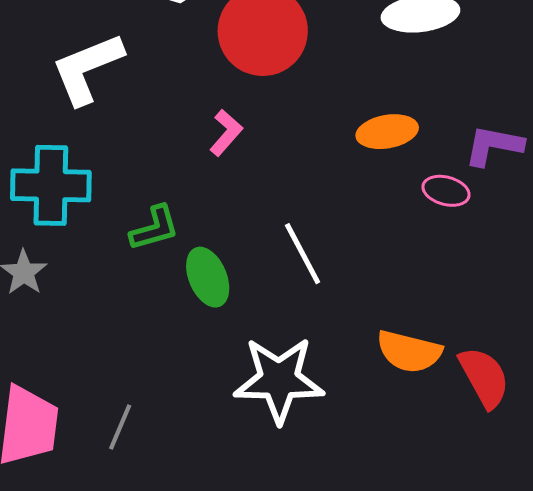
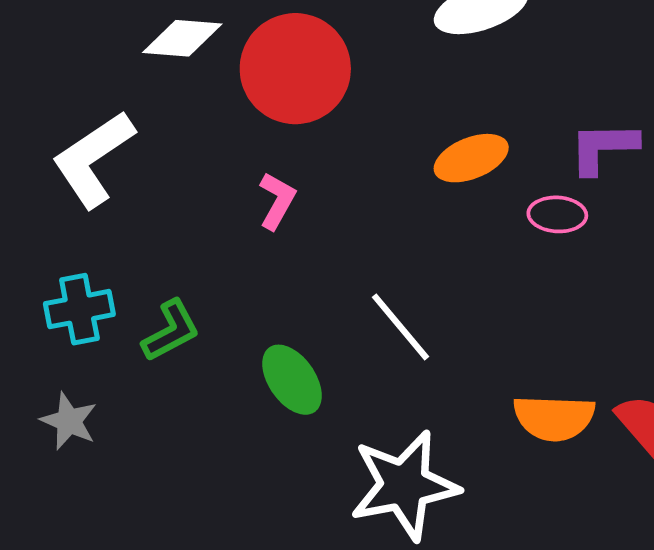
cyan cross: (51, 185) -> (79, 309), size x0.7
green L-shape: (154, 228) -> (171, 331), moved

